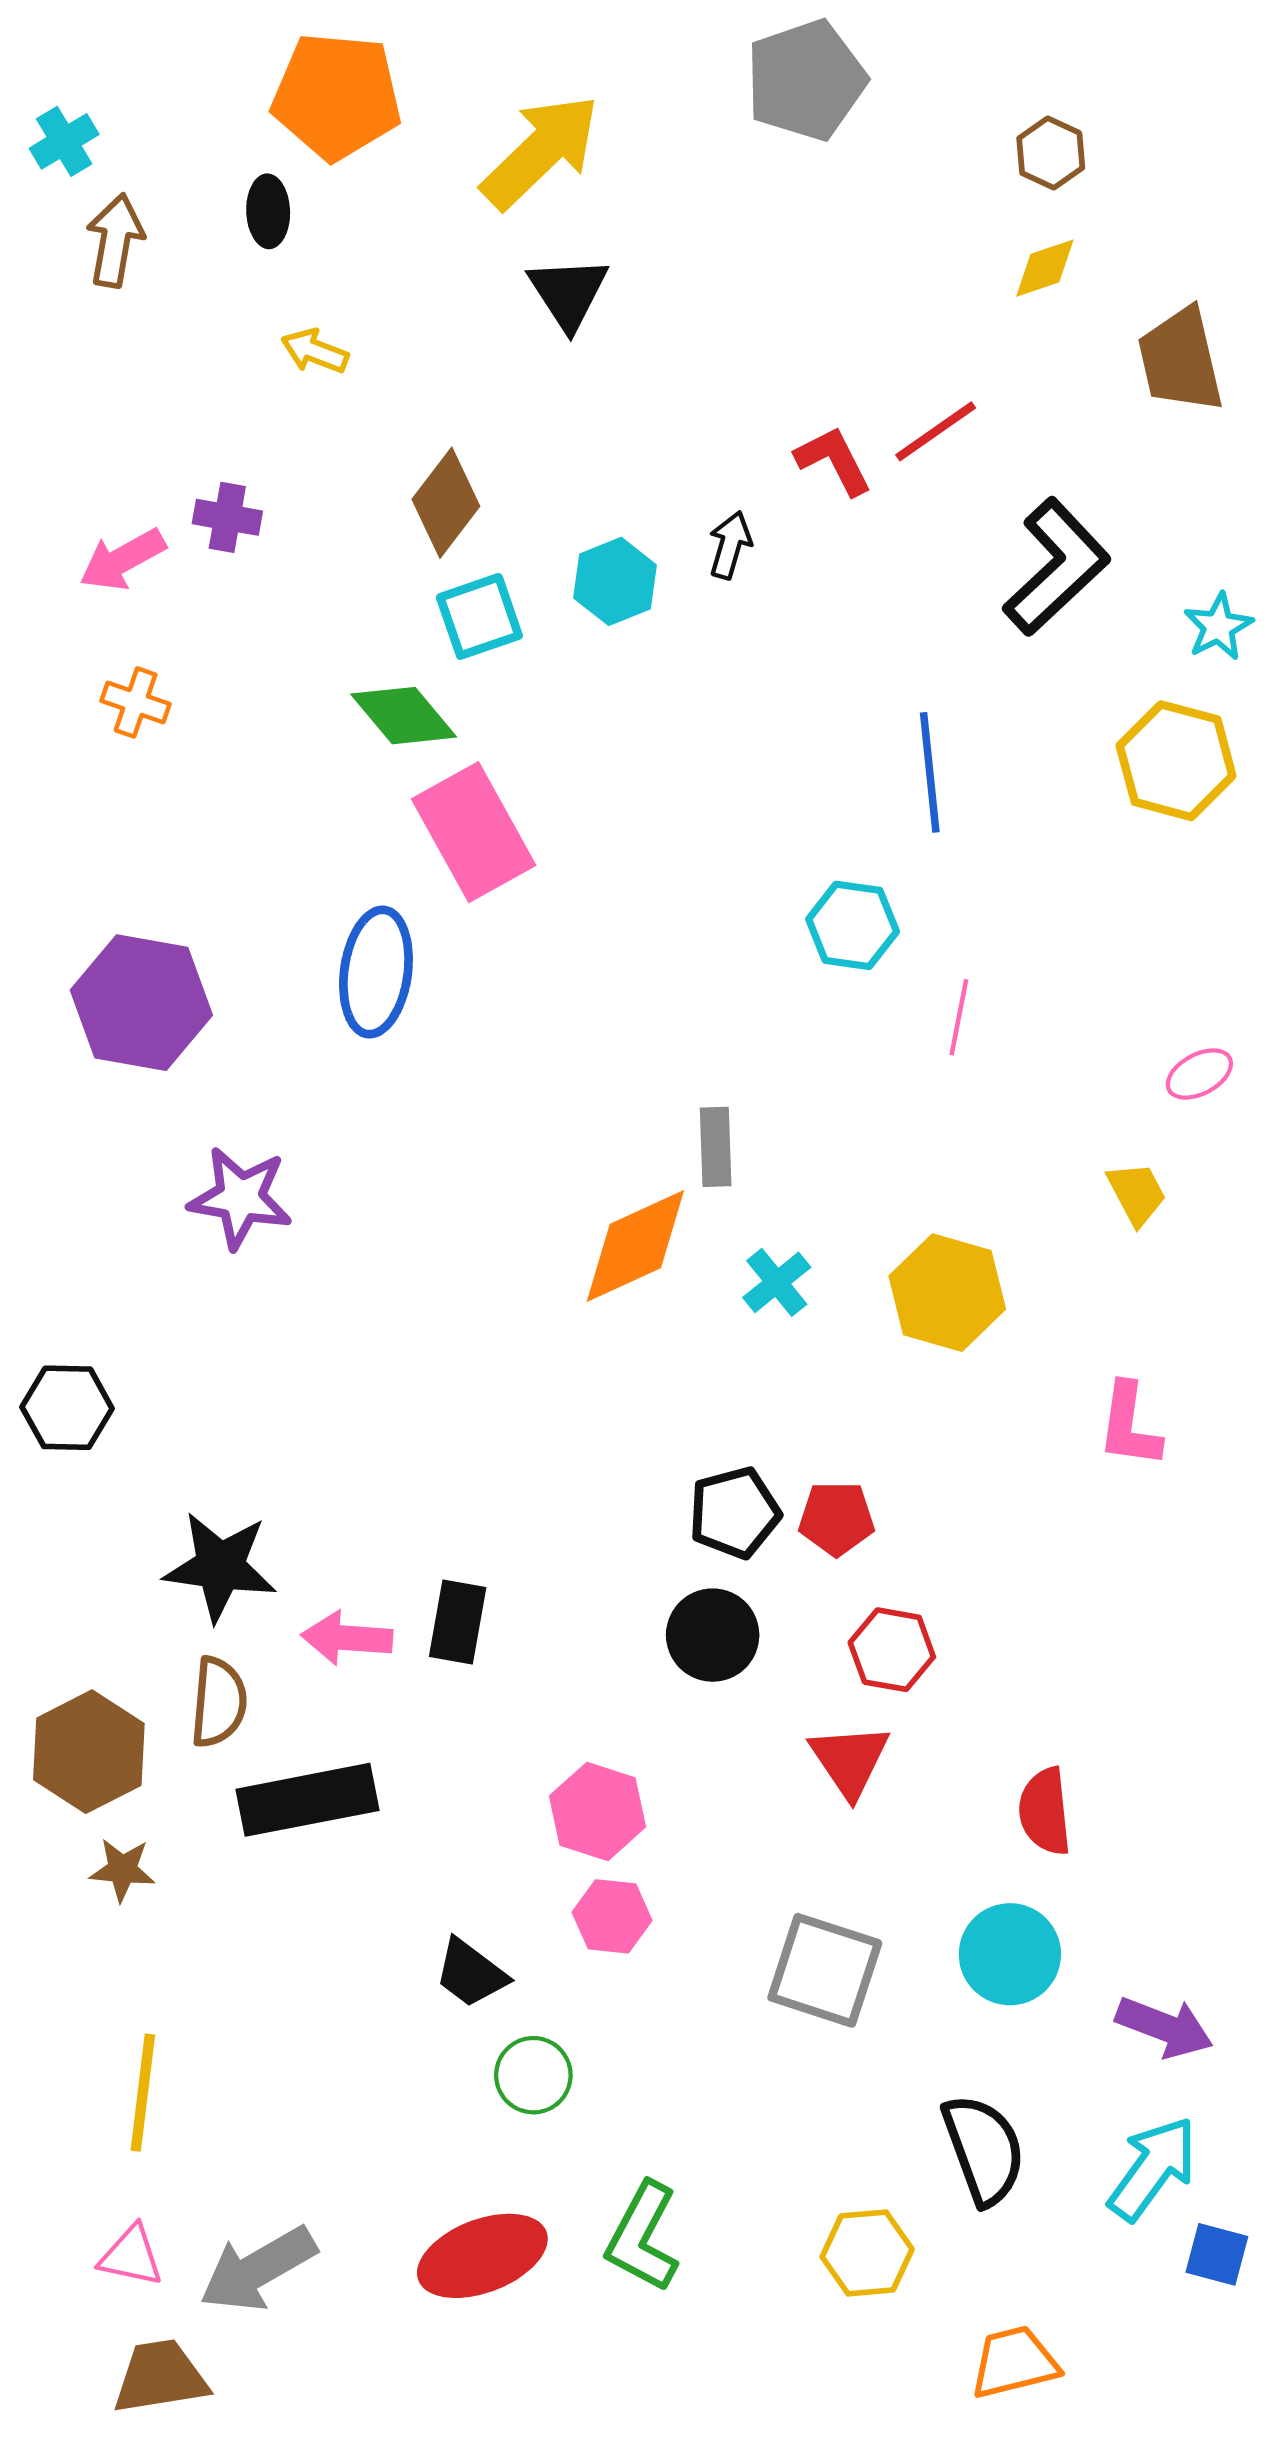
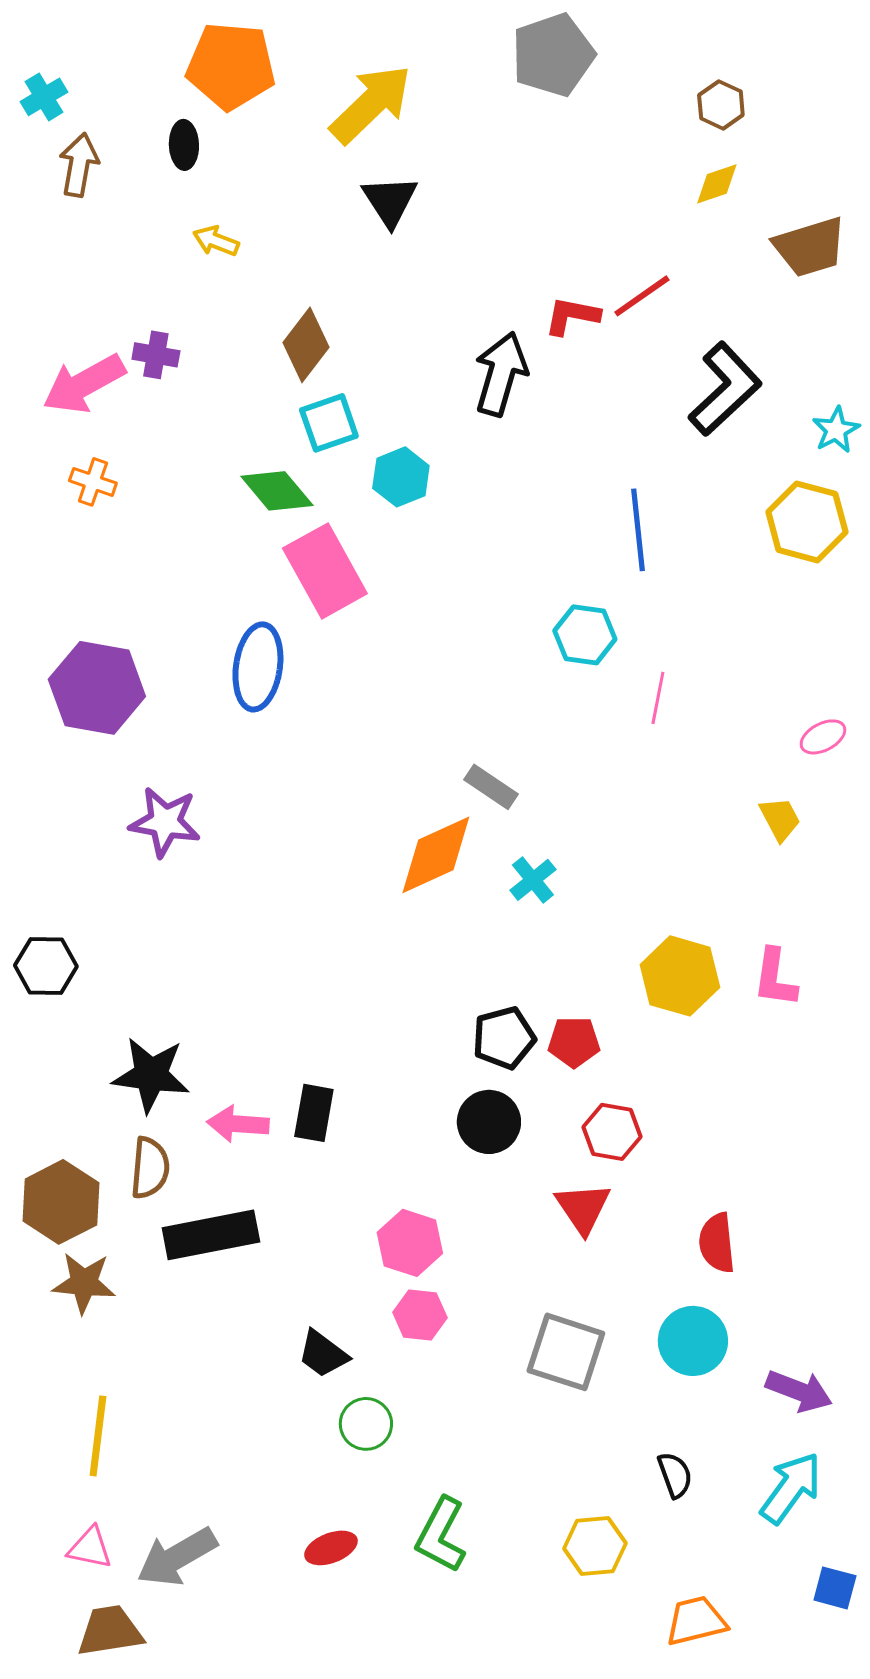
brown trapezoid: (1180, 360) -> (810, 247), turned -94
red L-shape: (834, 461) -> (572, 316), turned -52
black arrow: (730, 545) -> (501, 374), size x1.8
pink arrow: (122, 560) -> (84, 384), size x1.4
cyan hexagon: (615, 581) -> (401, 477), moved
gray rectangle: (716, 1147) -> (491, 787), turned -54
yellow hexagon: (947, 1293) -> (680, 976), moved
brown star: (122, 1870) -> (84, 1283), size x1.4
black semicircle: (984, 2150) -> (675, 1475), size x0.6
blue square: (1217, 2254) -> (835, 1588), moved
red ellipse: (482, 2256) -> (331, 1548), size x0.6

